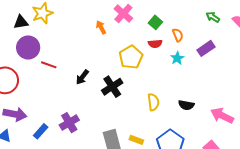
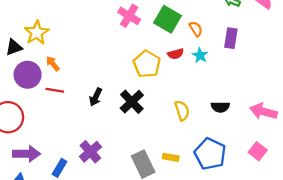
green square: (155, 22) -> (168, 19), size x1.6
orange arrow: (101, 27) -> (53, 64), moved
red semicircle: (155, 44) -> (176, 54), moved
purple rectangle: (206, 48) -> (231, 38), turned -36

